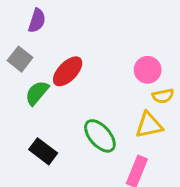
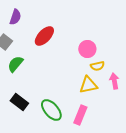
red ellipse: (68, 71) -> (44, 36), moved
green ellipse: (100, 136) -> (51, 110), moved

